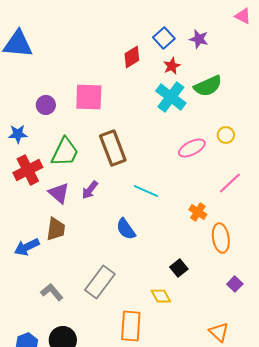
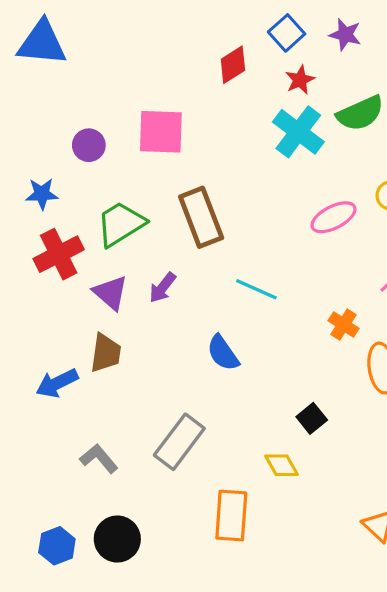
green trapezoid: (65, 152) -> (121, 224), turned -148

